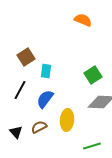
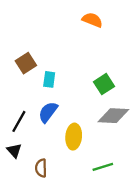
black line: (20, 90) -> (19, 121), moved
brown semicircle: (39, 127) -> (41, 168), moved, turned -63

